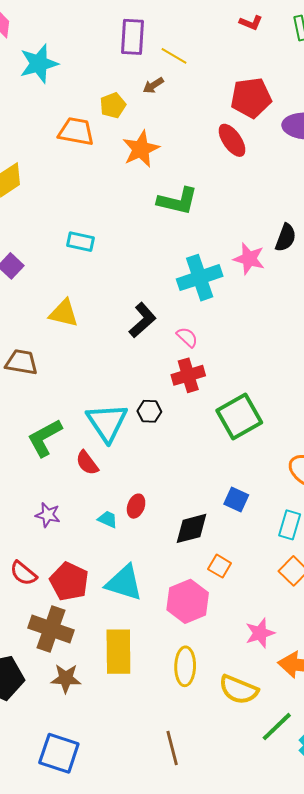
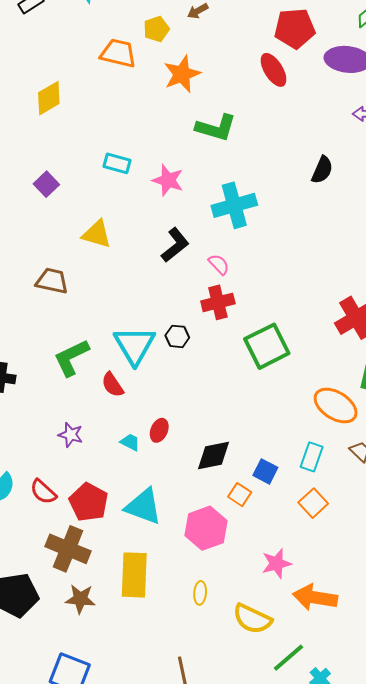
pink star: (249, 259) -> (168, 180), moved
blue square: (236, 499) -> (265, 471), moved
yellow ellipse: (185, 666) -> (200, 593), size x0.6

